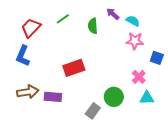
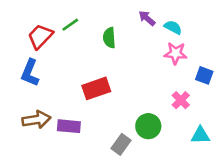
green line: (63, 19) -> (70, 25), moved
green semicircle: (93, 26) -> (109, 38), moved
cyan triangle: (147, 98) -> (200, 135), moved

